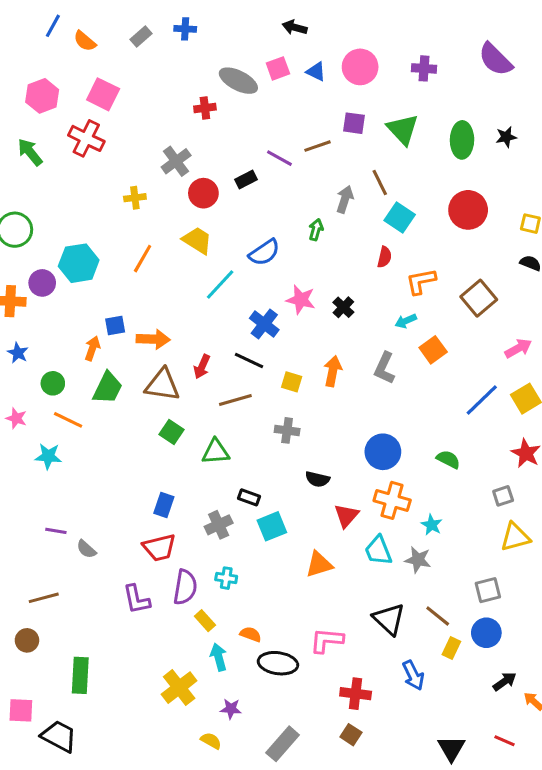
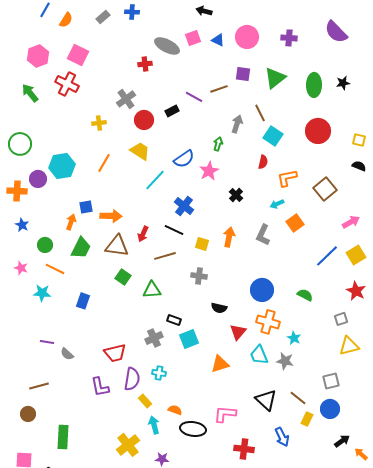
orange semicircle: (85, 41) -> (66, 20), turned -98
green triangle: (403, 129) -> (275, 78), turned 35
pink star: (301, 300) -> (209, 171), moved, turned 30
blue rectangle: (164, 505) -> (83, 301), moved

